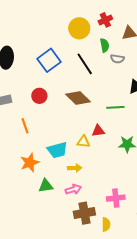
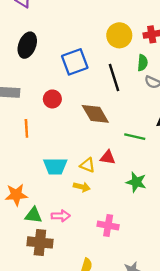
orange star: (30, 163) -> (16, 195), moved
yellow arrow: (75, 168) -> (82, 187), moved
green triangle: (46, 186) -> (33, 215), moved
pink cross: (116, 198) -> (108, 225), moved
brown cross: (84, 213) -> (40, 242), moved

